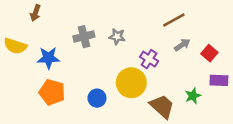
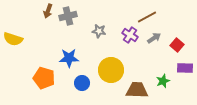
brown arrow: (35, 13) -> (48, 11), moved
gray cross: (84, 37) -> (68, 16), moved
blue star: (48, 58) -> (69, 58), moved
purple cross: (149, 59) -> (130, 35), moved
brown trapezoid: (162, 106) -> (137, 90), turned -40

